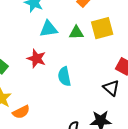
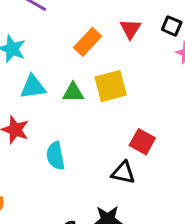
black triangle: (111, 88) -> (123, 173), turned -30

